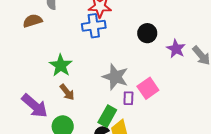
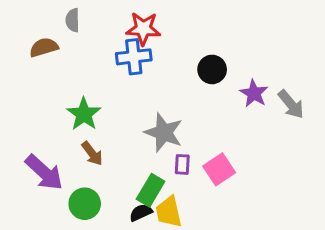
pink square: (148, 88) -> (219, 169), moved

